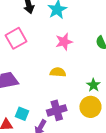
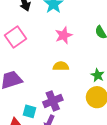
purple cross: (57, 110) -> (53, 101), moved

